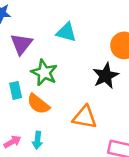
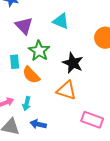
purple triangle: (21, 44) -> (24, 26), turned -30
black star: (106, 76) -> (73, 63), moved, turned -30

